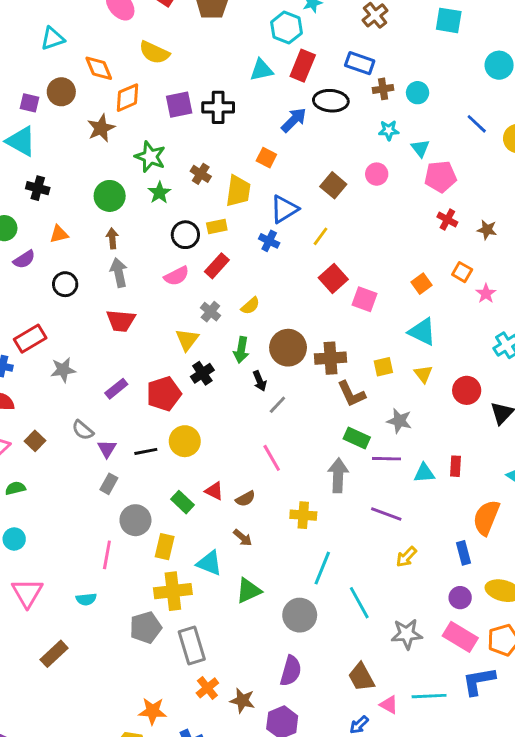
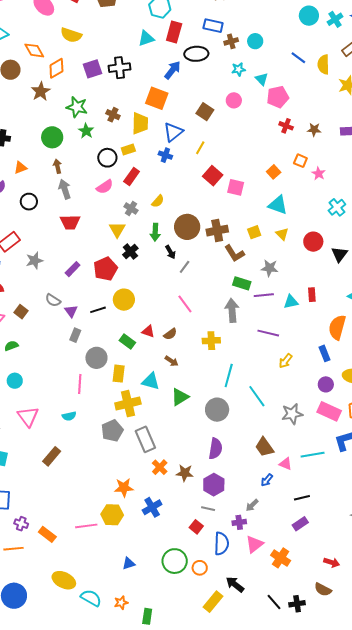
orange square: (266, 158) -> (157, 98), size x1.6

